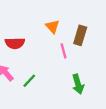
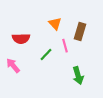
green line: (29, 81) -> (46, 55), moved

